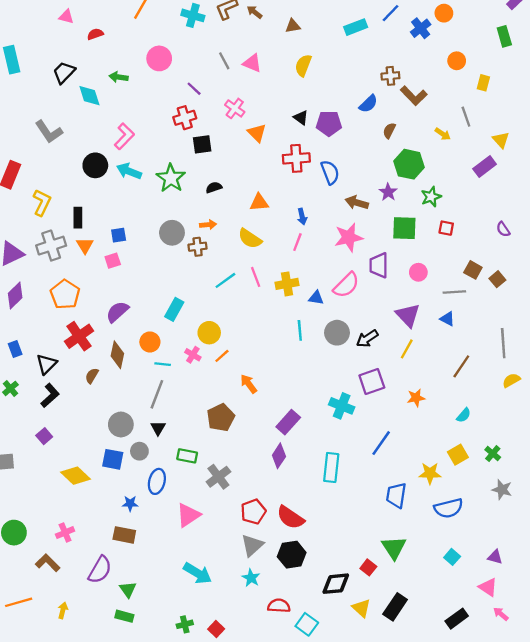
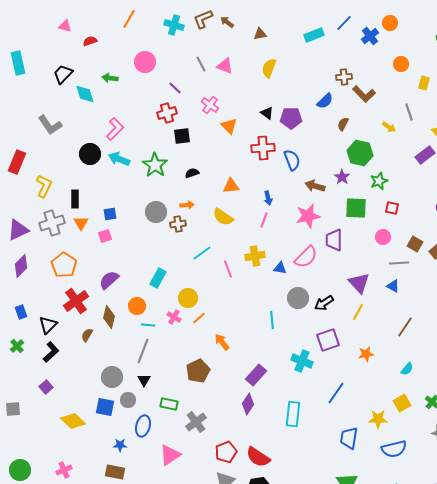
pink circle: (418, 272) -> (383, 237), moved
pink line: (256, 277) -> (228, 269), moved
cyan line: (300, 330) -> (272, 320), moved

